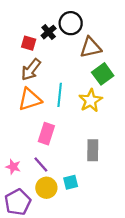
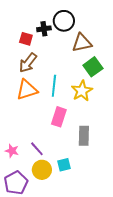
black cross: (49, 32) -> (44, 29), turned 32
pink rectangle: (46, 134) -> (59, 117), moved

